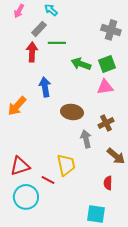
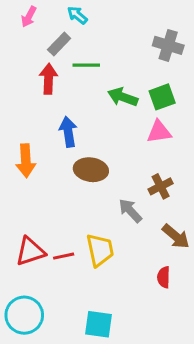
orange arrow: (17, 106) -> (26, 161), turned -45
brown ellipse: (72, 112) -> (91, 170), moved
gray arrow: (86, 139) -> (130, 211), turned -30
red line: (48, 180) -> (64, 256), moved, turned -40
cyan circle: (26, 197) -> (24, 315), moved
cyan square: (96, 214) -> (98, 324), moved

